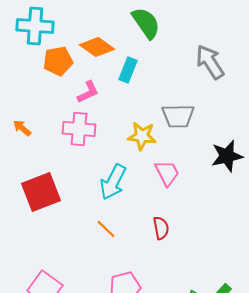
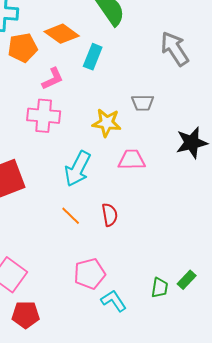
gray trapezoid: (178, 116) -> (143, 103), size x0.7
pink trapezoid: (167, 173) -> (132, 160), turned -64
red semicircle: (161, 228) -> (110, 215), moved

